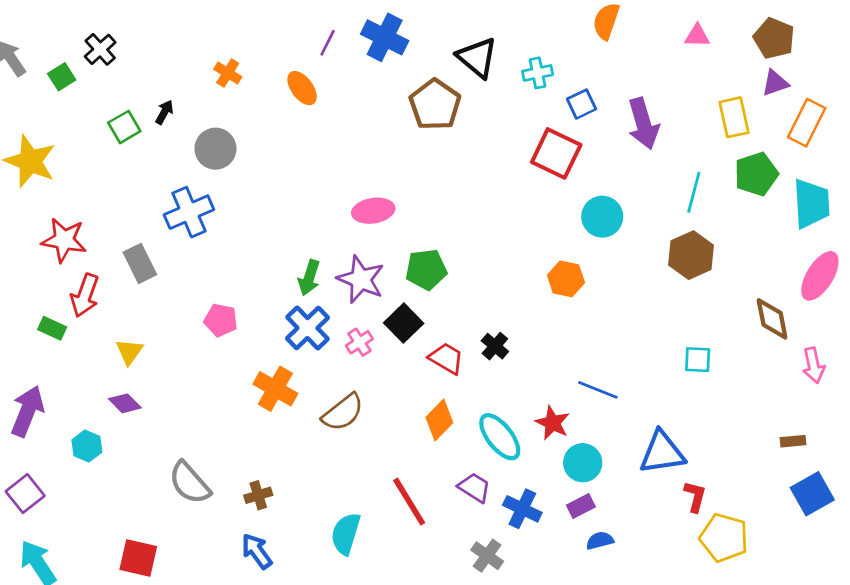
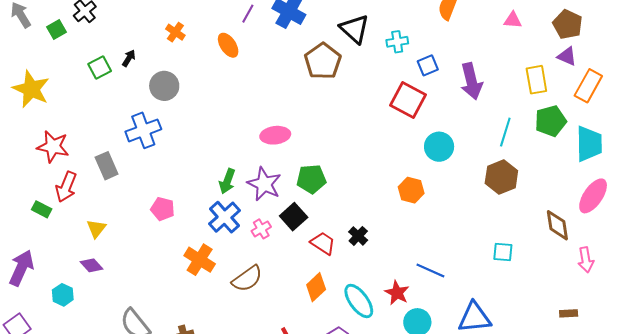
purple triangle: (775, 83) -> (567, 56), turned 40

